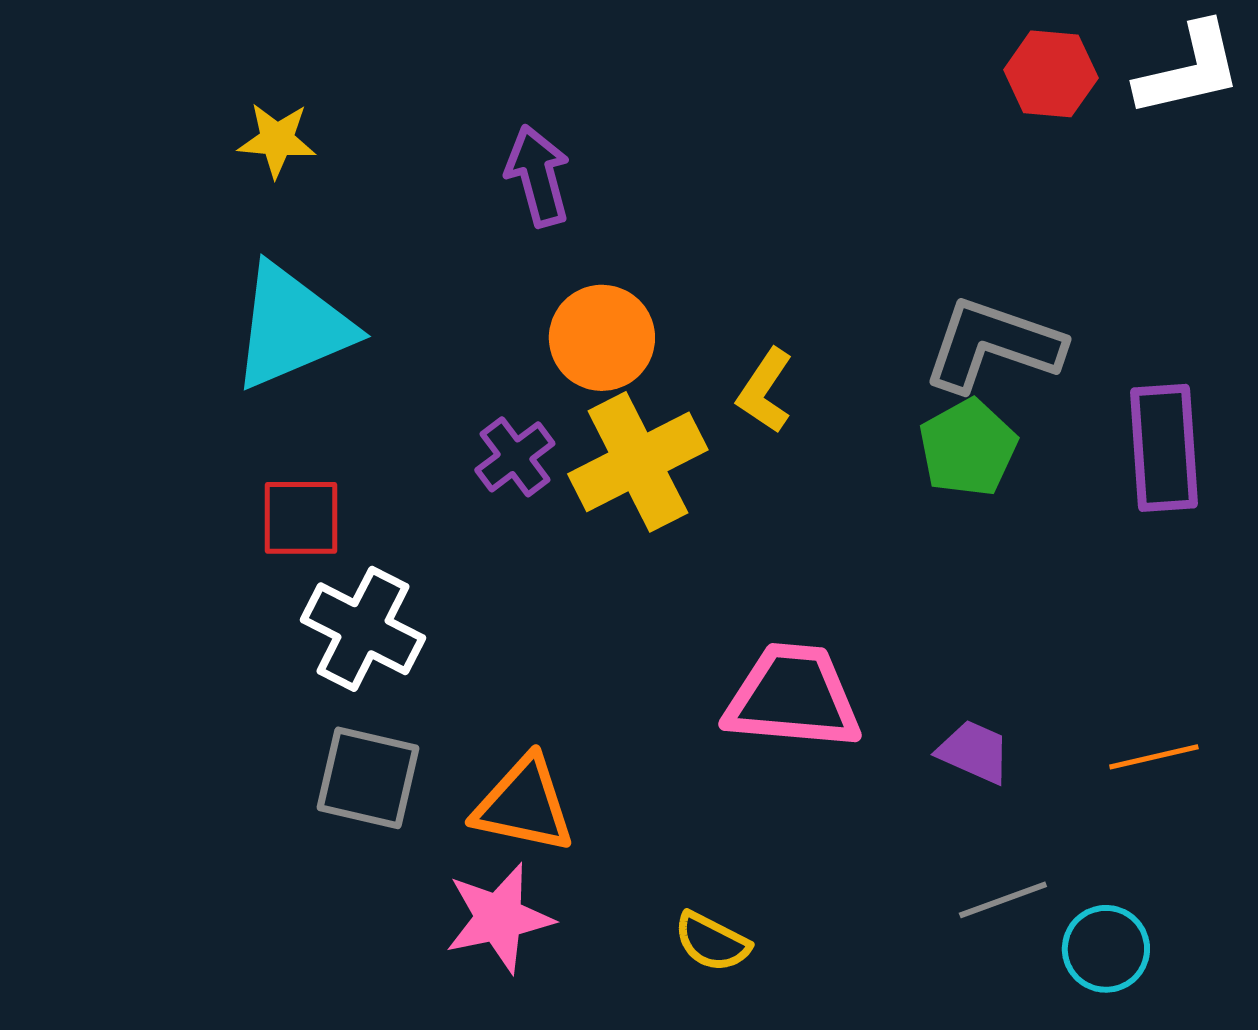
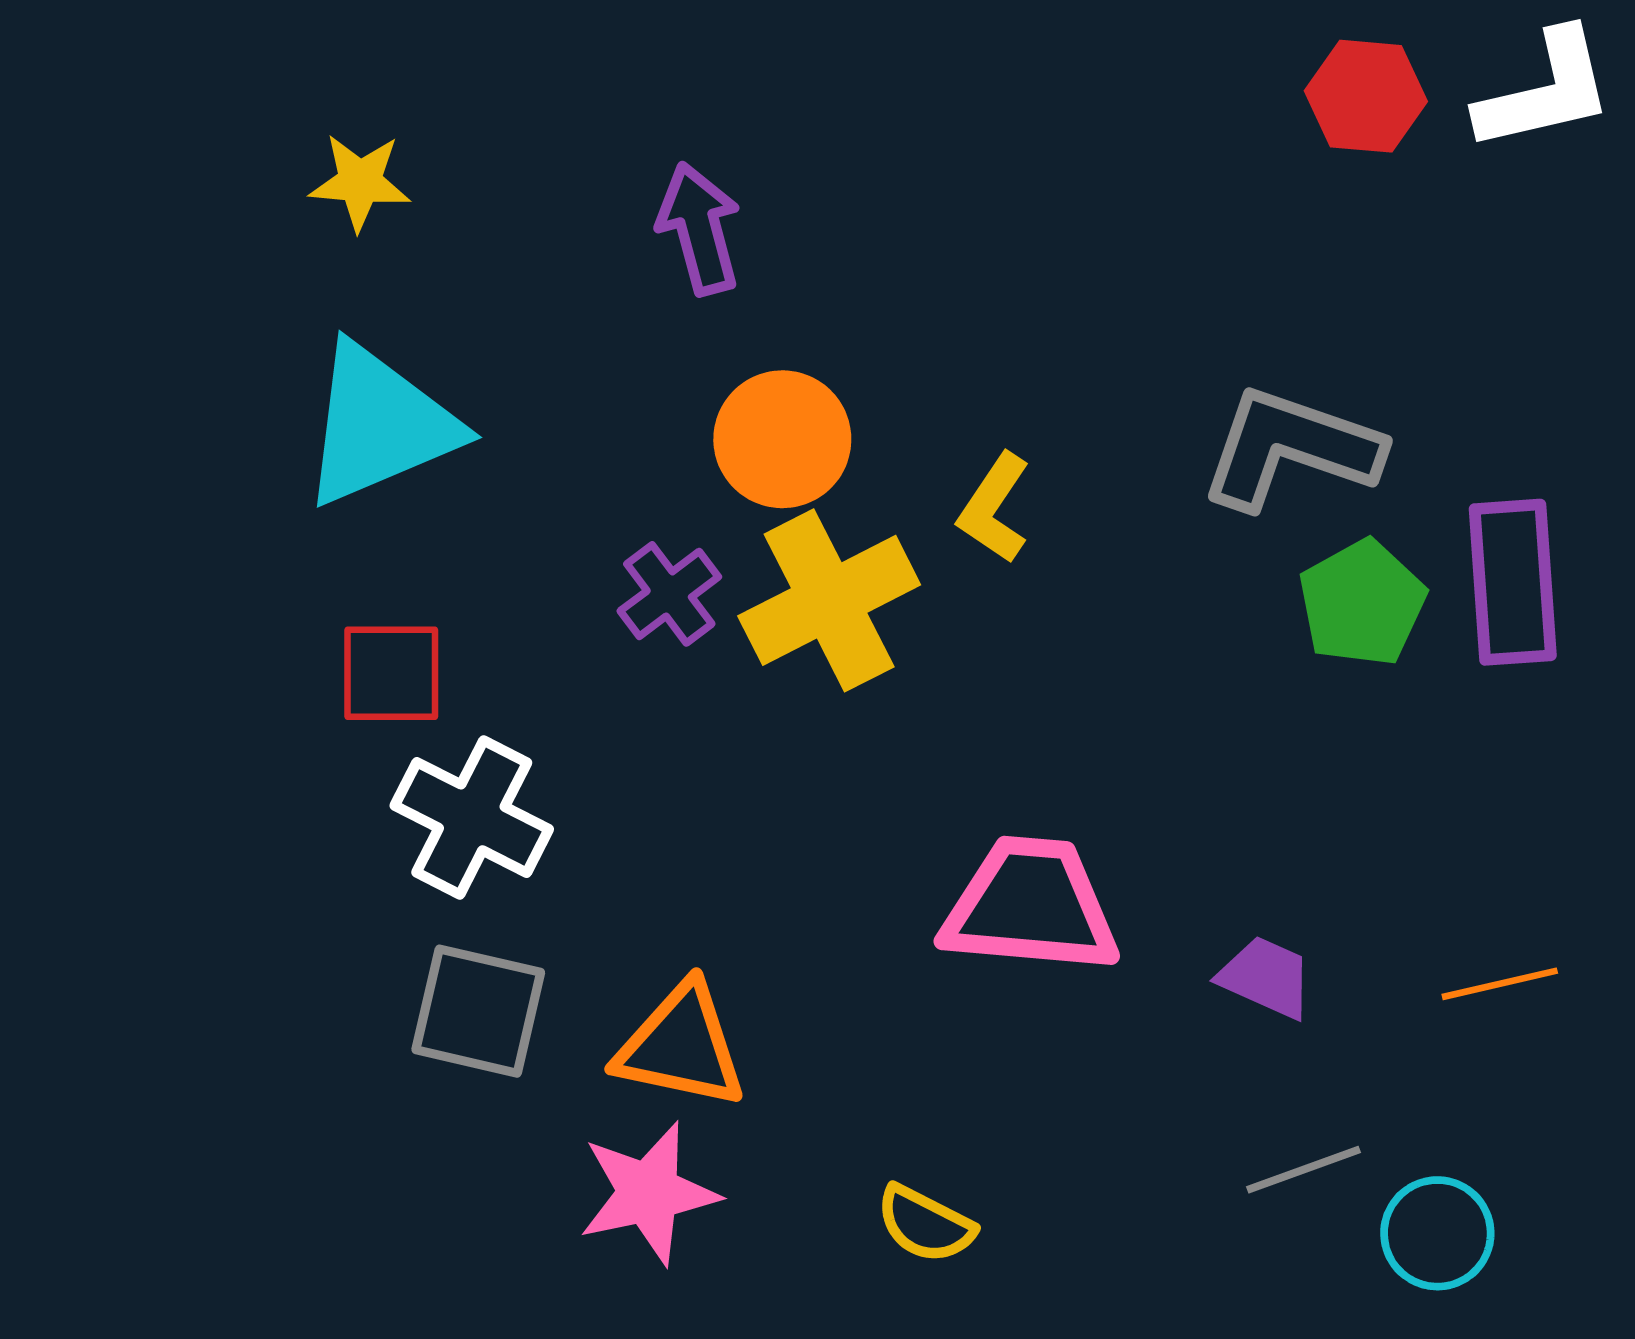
green pentagon: (968, 448) -> (1362, 603), moved

